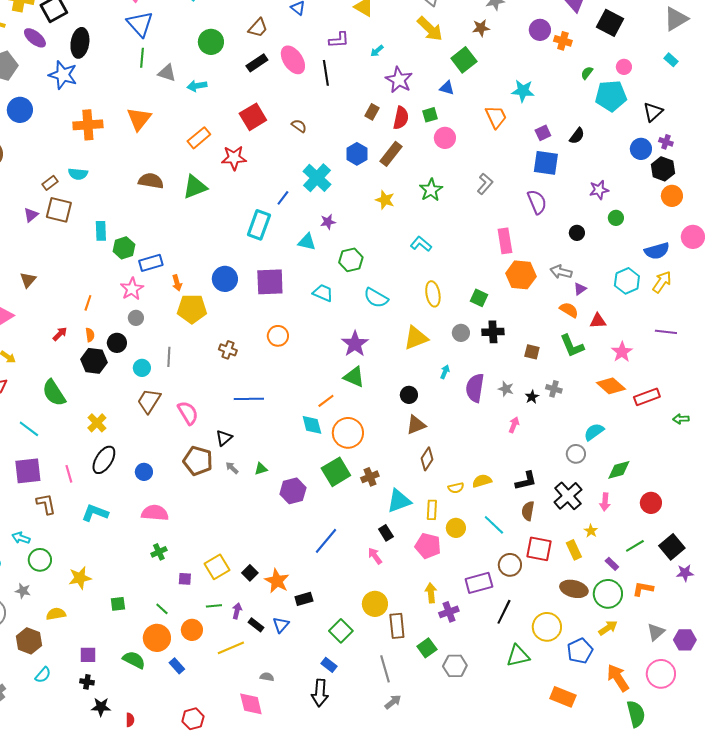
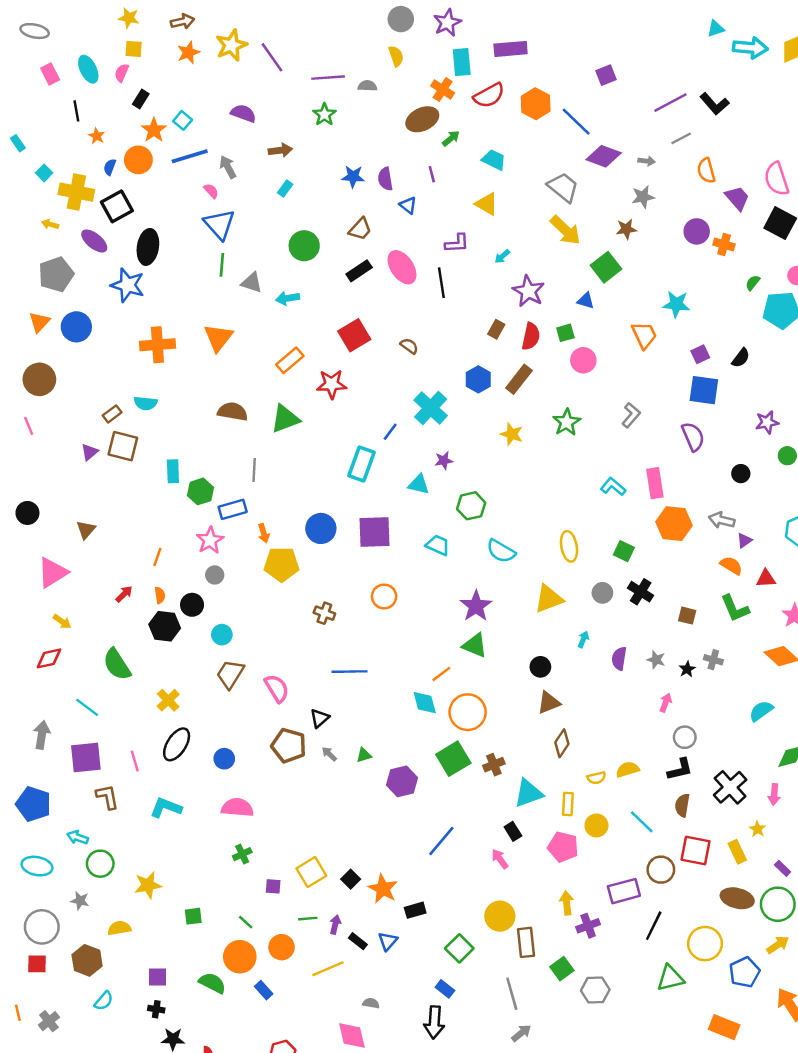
cyan L-shape: (421, 244) -> (613, 487), moved
black cross: (493, 332) -> (641, 592), turned 35
gray line: (169, 357) -> (254, 470), moved
purple semicircle: (475, 388) -> (619, 658), size x0.7
gray circle: (576, 454) -> (685, 737), moved

